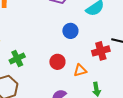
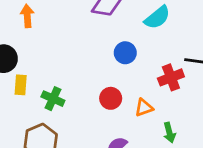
green cross: (17, 58) -> (53, 99), turned -35

